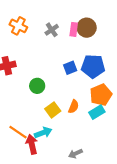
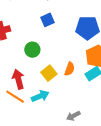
blue square: (70, 68) -> (47, 20), moved
red arrow: (32, 144) -> (18, 79), moved

